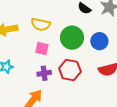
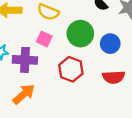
purple cross: (44, 73) -> (25, 60), moved, size x1.5

